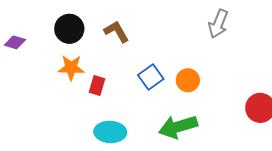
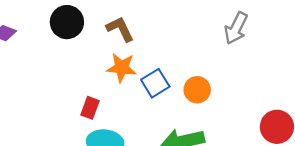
orange star: (71, 68) -> (122, 68), moved
red rectangle: (97, 86) -> (90, 108), moved

